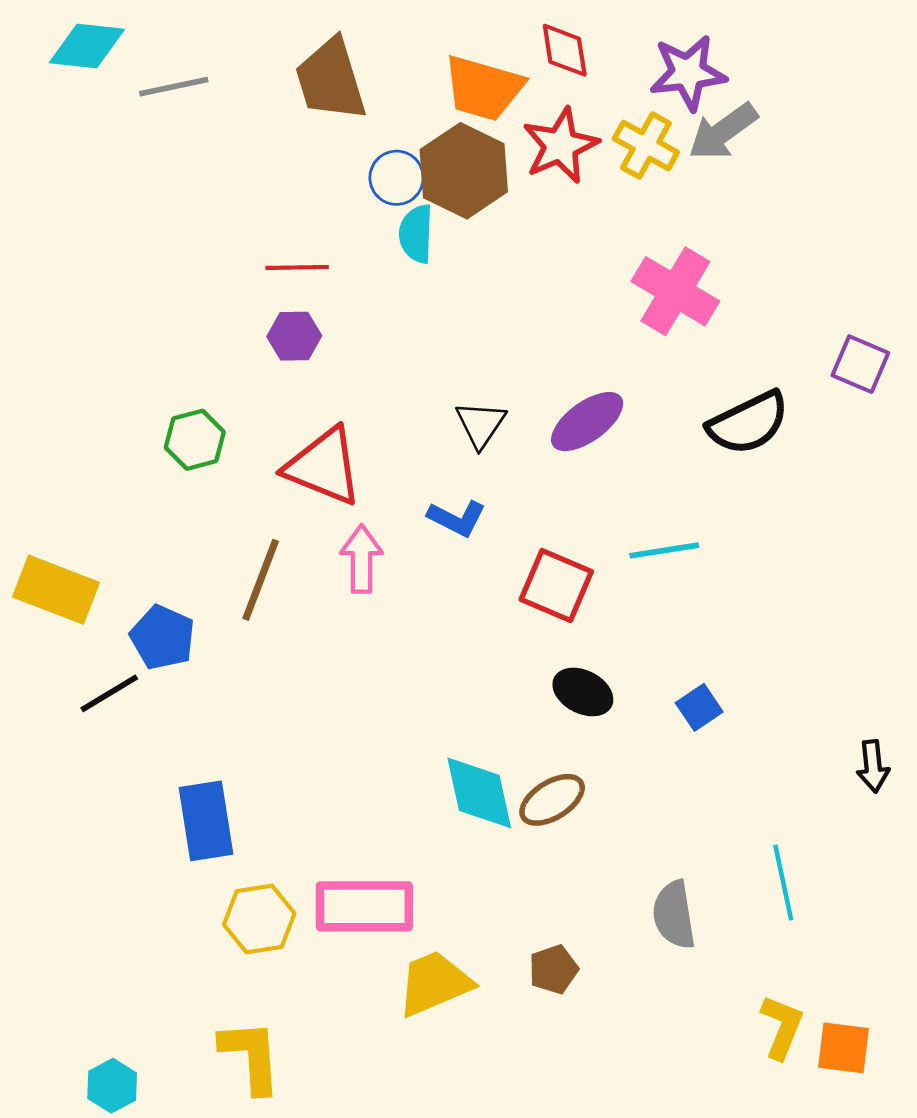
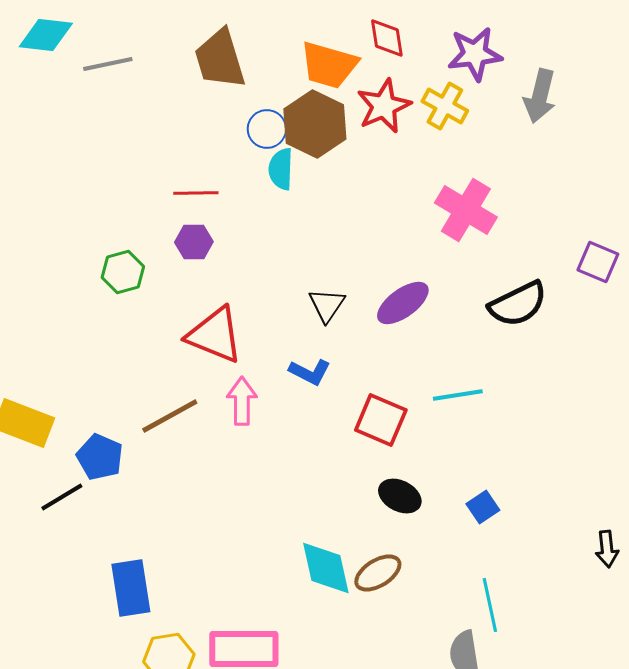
gray arrow: (723, 132) -> (540, 96), moved, turned -40
green hexagon: (195, 440) -> (123, 272), moved
brown line: (261, 580) -> (170, 416), turned 40
cyan line: (783, 883) -> (490, 605), moved

